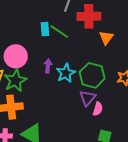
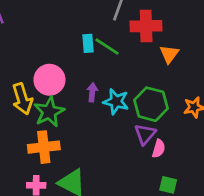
cyan star: (66, 73) -> (116, 102), turned -30

